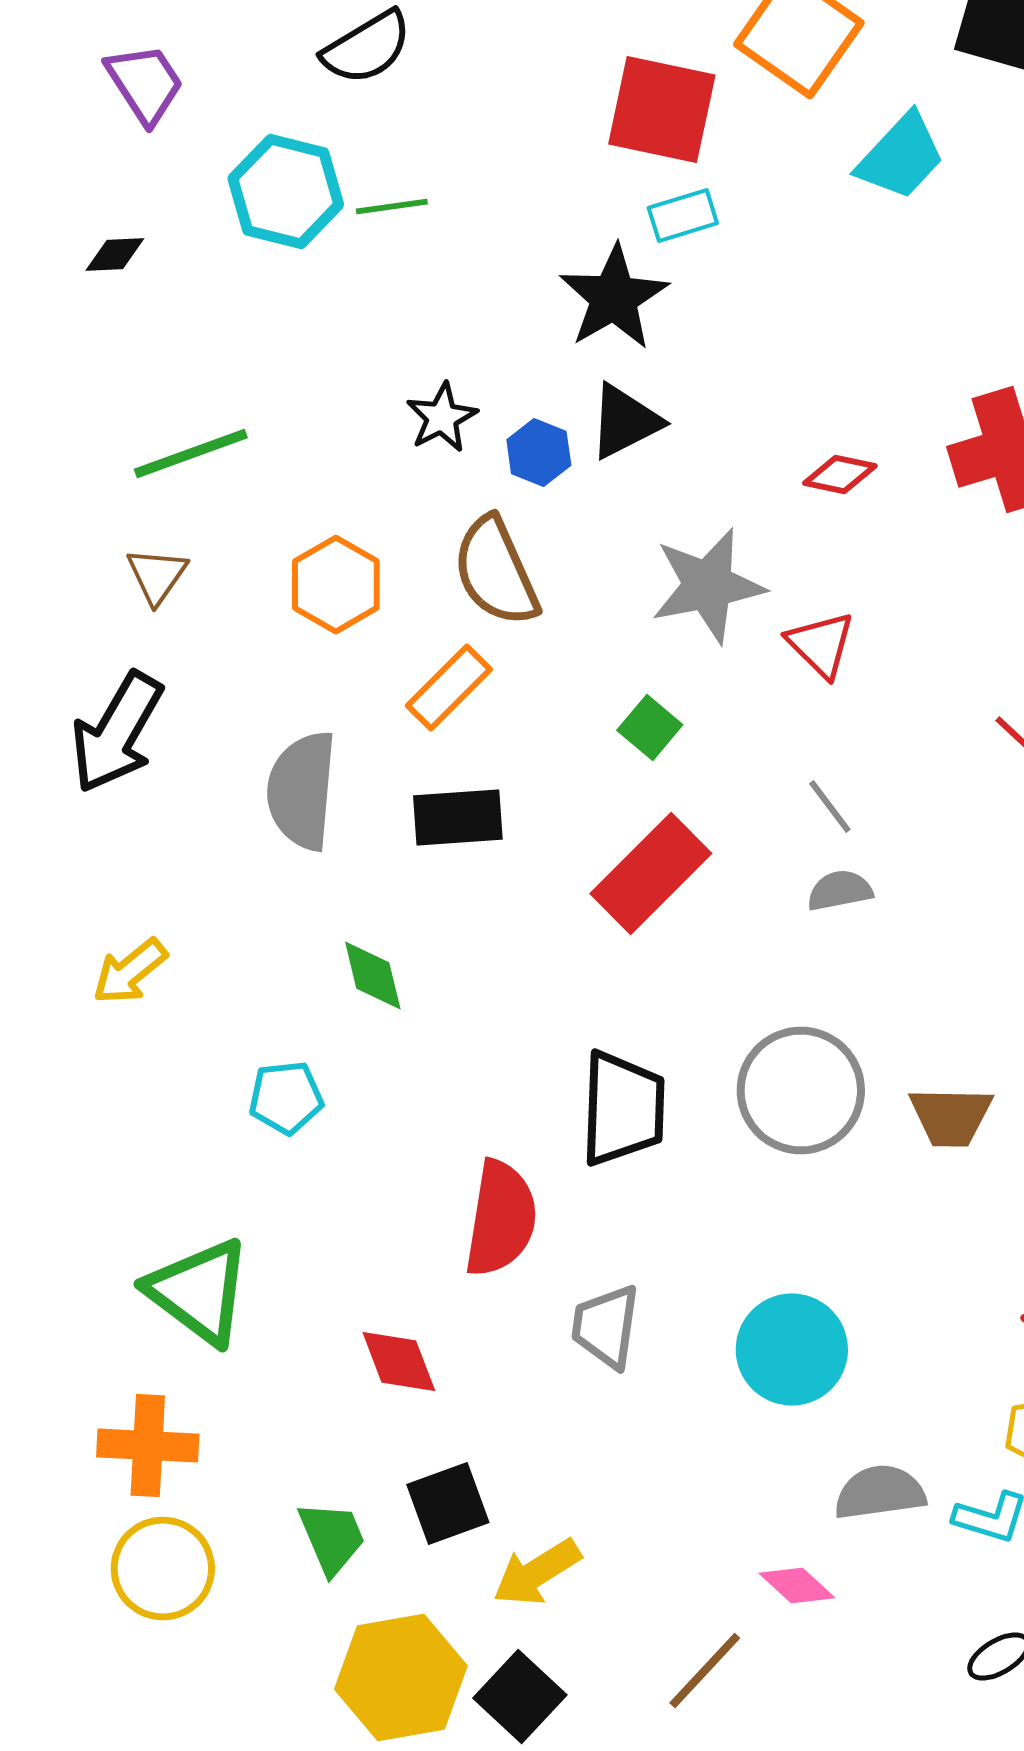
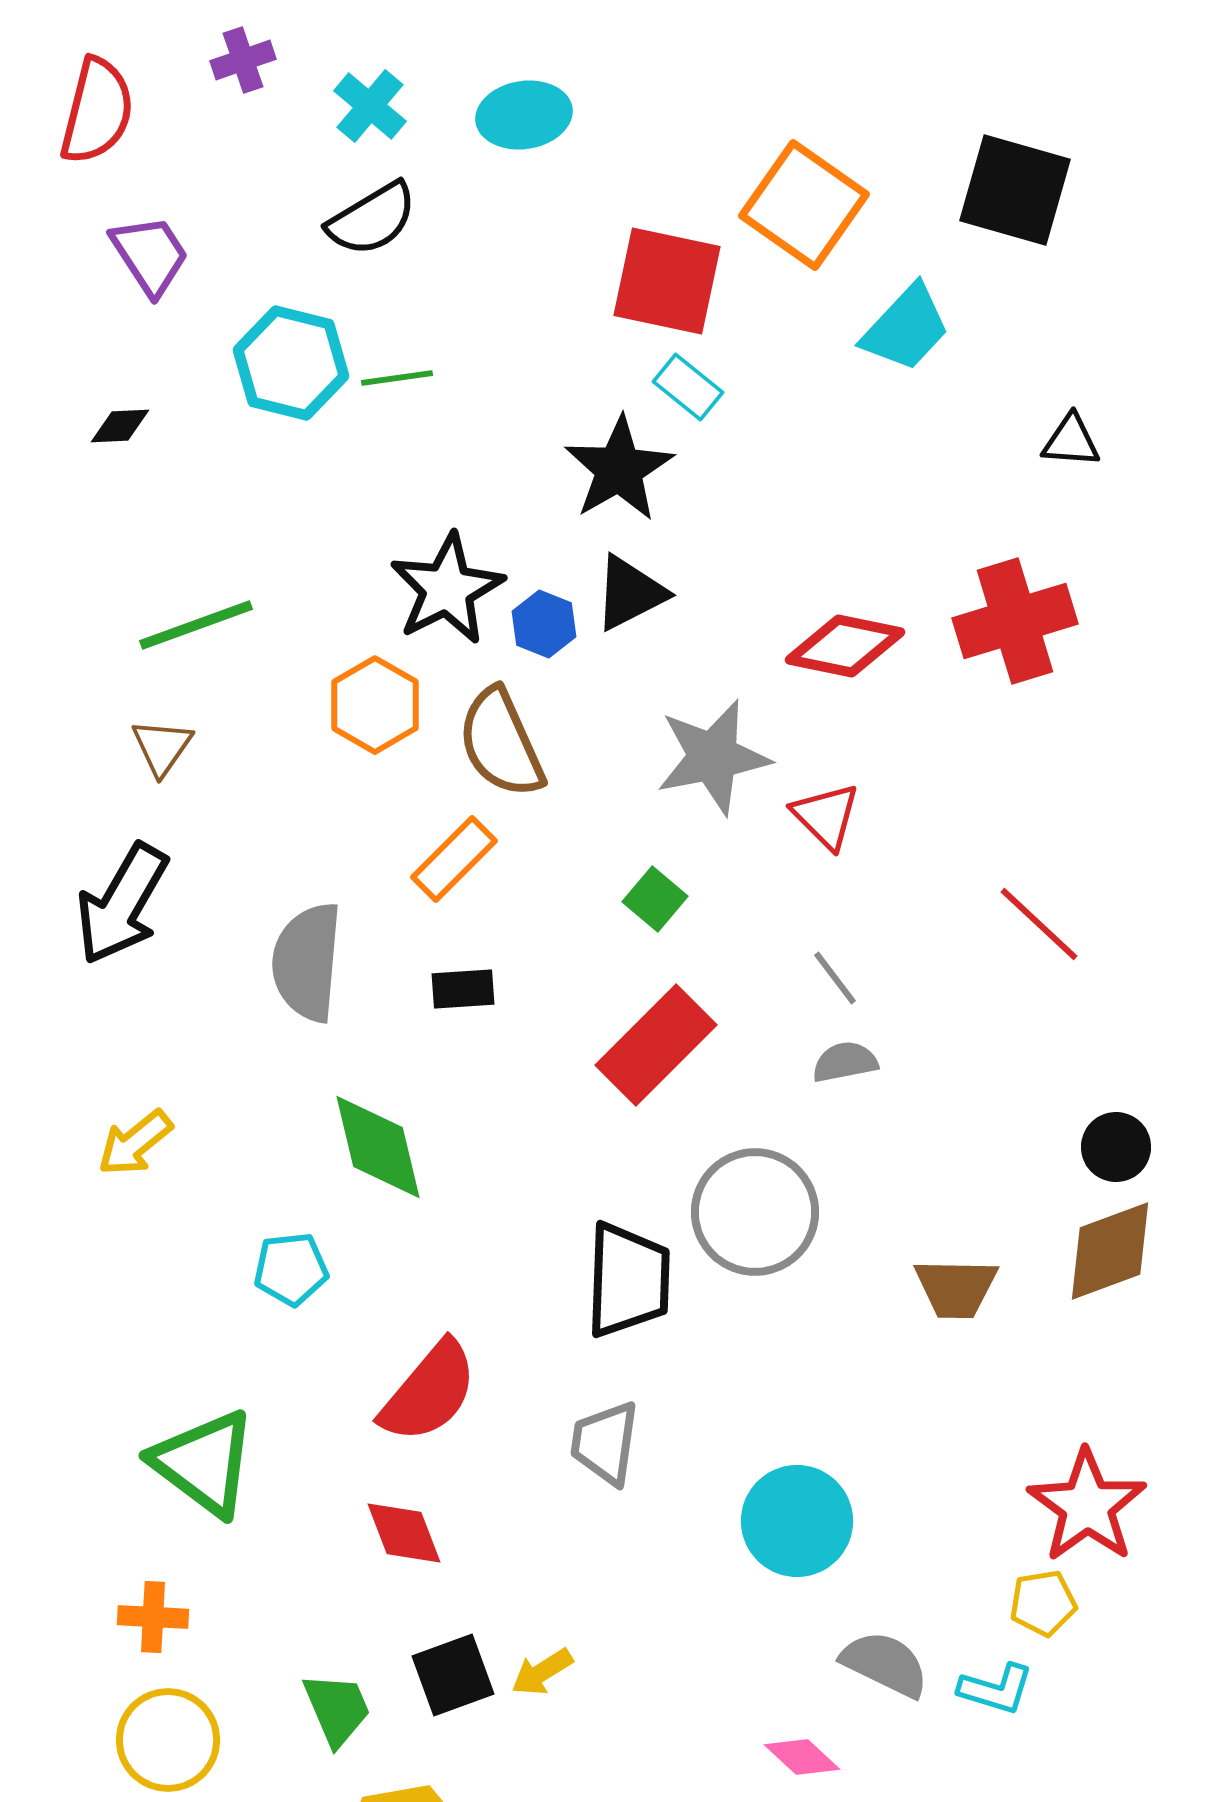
cyan rectangle: (683, 216) -> (688, 387), turned 56
black star: (442, 418) -> (447, 589), size x1.6
red diamond: (840, 474) -> (845, 646), size x1.6
orange hexagon: (336, 584) -> (375, 705), moved
black rectangle: (458, 818) -> (463, 989), size x0.7
green diamond: (373, 976) -> (378, 1147), size x1.5
gray circle: (801, 1090) -> (755, 1212), moved
red semicircle: (501, 1218) -> (429, 1392), moved, turned 31
gray trapezoid: (606, 1326) -> (605, 1443), moved
orange cross: (148, 1446) -> (153, 1617), size x0.7
gray semicircle: (880, 1492) -> (885, 1664), turned 34
yellow arrow: (537, 1572) -> (542, 1672), moved, size x0.7

